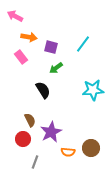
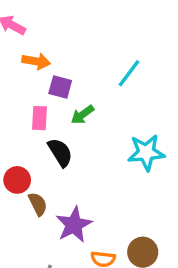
purple square: (51, 47) -> (60, 87), moved
pink rectangle: (21, 57) -> (40, 118), moved, turned 40
red circle: (23, 139) -> (17, 180), moved

